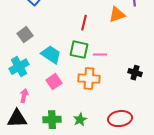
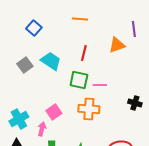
cyan trapezoid: (51, 55) -> (51, 61), moved
cyan cross: (19, 67) -> (19, 119), moved
pink arrow: (24, 96) -> (42, 129), moved

